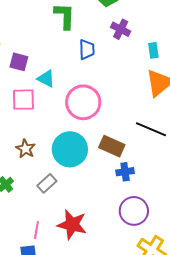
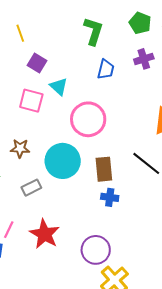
purple cross: (121, 29) -> (144, 59), turned 30
brown rectangle: (112, 146) -> (104, 169), turned 45
brown star: (25, 149) -> (20, 148), turned 30
purple circle: (134, 211) -> (96, 250), moved

